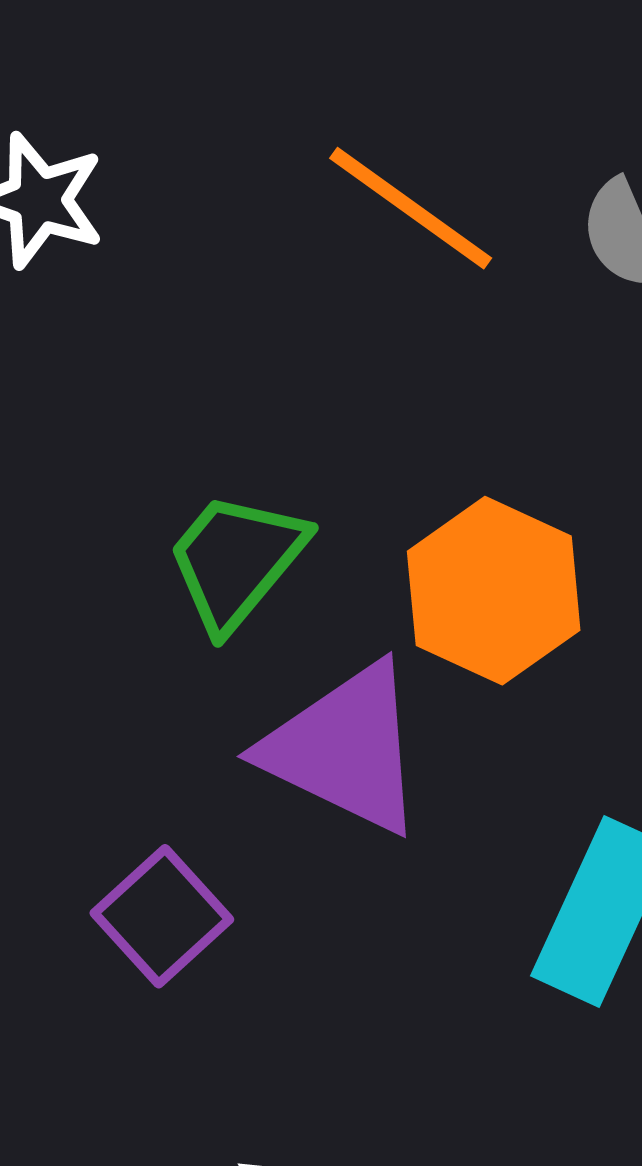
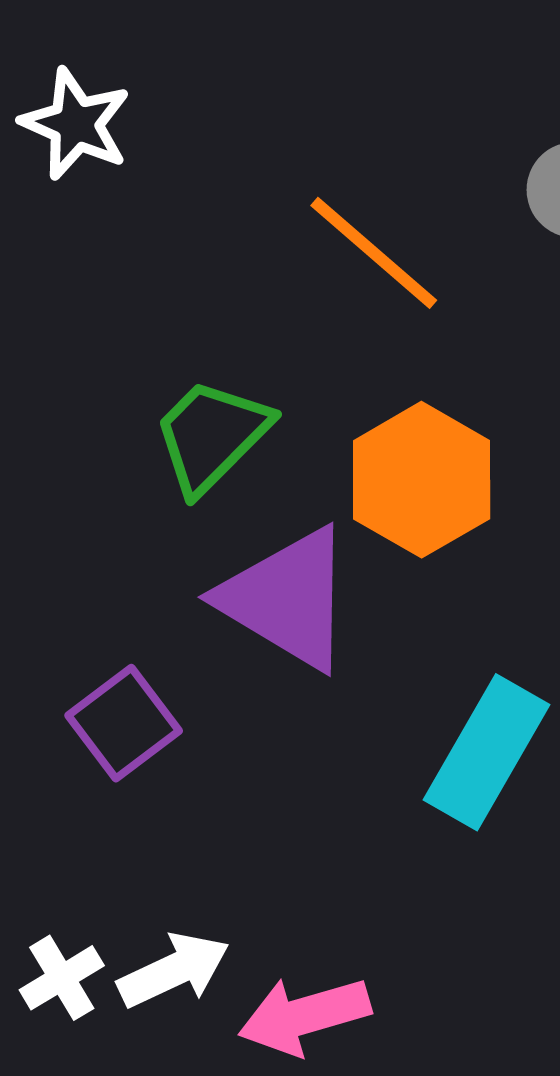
orange line: (411, 208) -> (374, 253), moved

